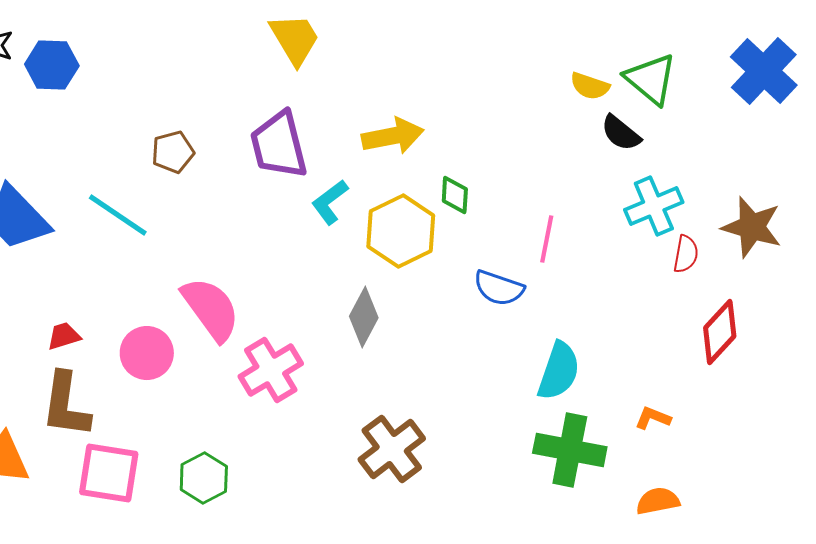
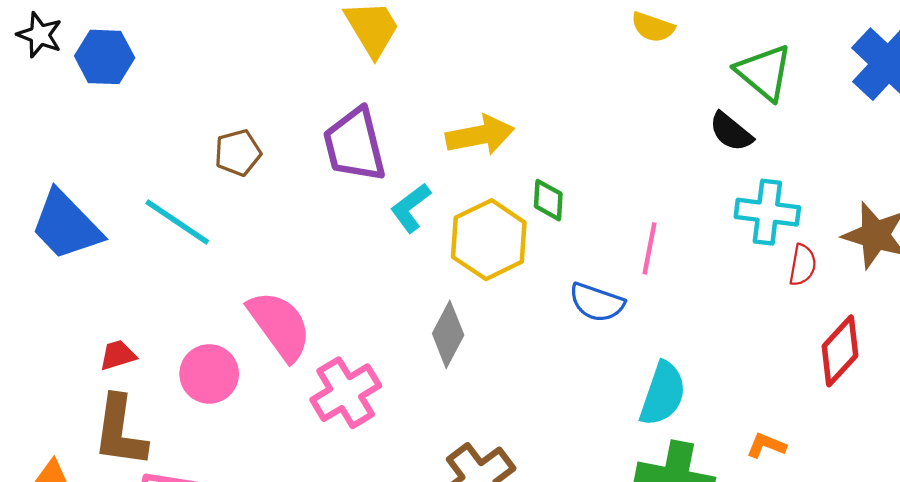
yellow semicircle: (590, 86) -> (653, 27), moved
cyan cross: (654, 206) -> (767, 212), turned 30

